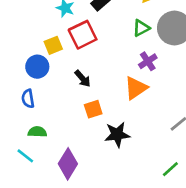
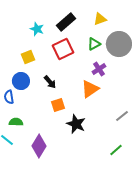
red square: (83, 35) -> (63, 49), moved
blue circle: (37, 67) -> (21, 81), moved
black star: (117, 135) -> (76, 124), turned 30

